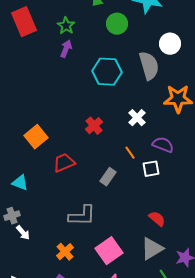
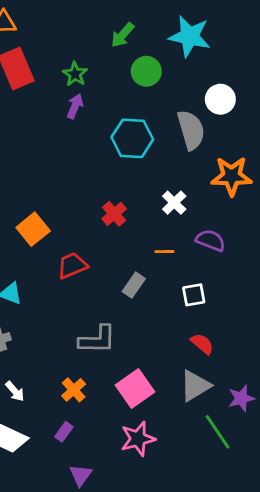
orange line: (130, 153) -> (164, 252), turned -56
white square: (151, 169) -> (194, 295), moved
white arrow: (23, 233) -> (15, 391), moved

